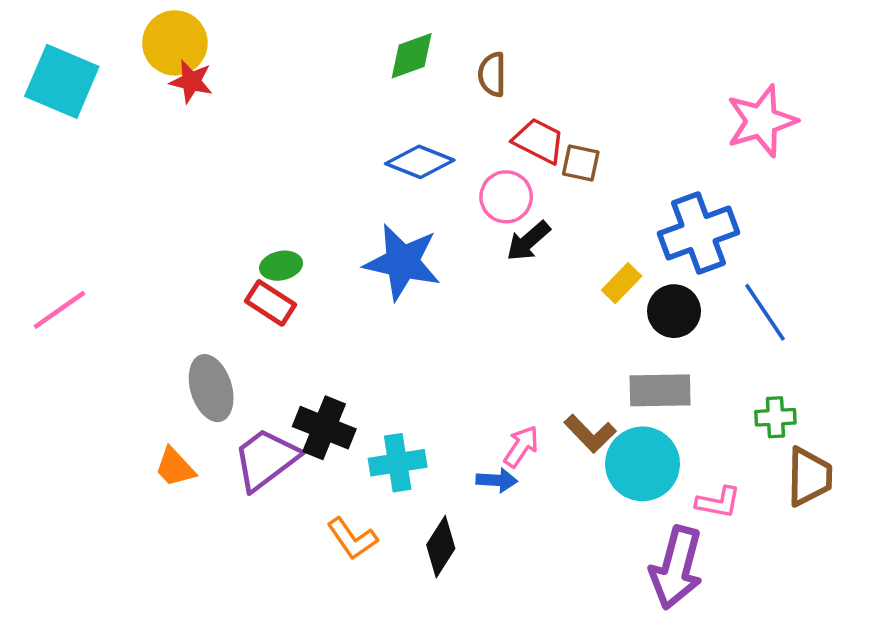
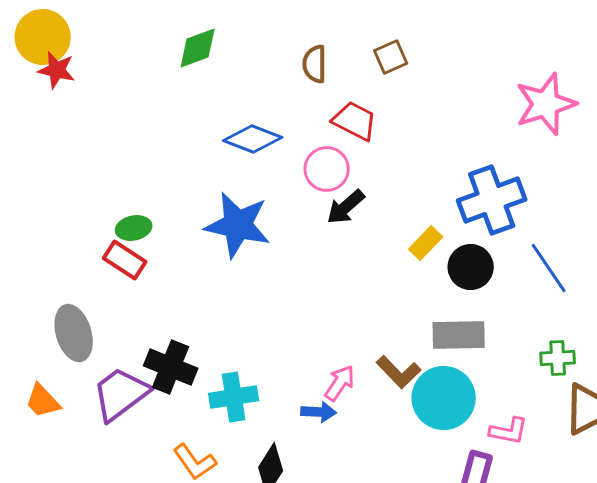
green diamond: (412, 56) -> (198, 48), moved
brown square: (581, 163) -> (391, 57), moved, turned -36

